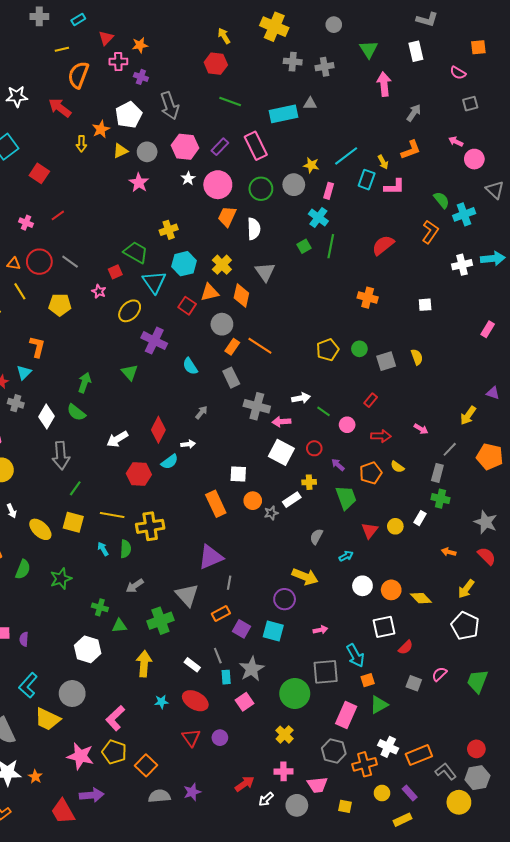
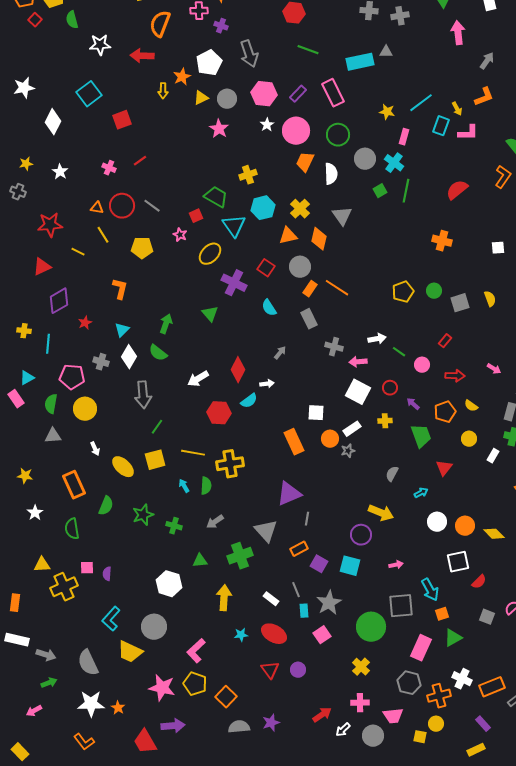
red arrow: (60, 108) -> (142, 56), turned -35
red square: (39, 173) -> (122, 120), turned 36
gray circle: (294, 185) -> (365, 159), moved
red square: (187, 306) -> (266, 268), moved
cyan triangle: (24, 372) -> (122, 330), moved
gray cross: (16, 403) -> (101, 362), moved
gray cross: (257, 406) -> (334, 347), size x0.7
white rectangle: (292, 500) -> (352, 429), moved
yellow square: (73, 522) -> (155, 460), turned -30
yellow circle: (395, 526) -> (469, 439), moved
green cross: (100, 607) -> (174, 526), moved
yellow circle: (382, 793) -> (436, 724), moved

